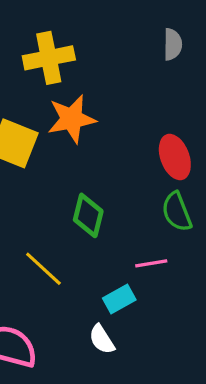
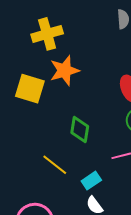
cyan rectangle: (119, 299) -> (91, 181), moved

